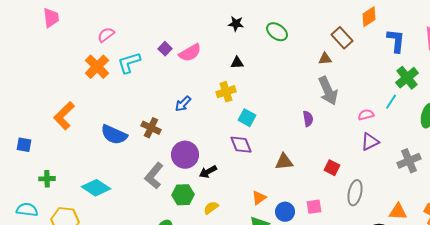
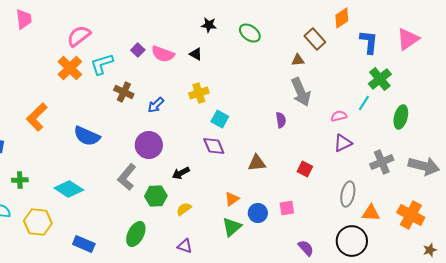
pink semicircle: (106, 35) -> (79, 36), size x1.4
pink semicircle: (190, 53) -> (163, 54), turned 50
black triangle: (237, 63) -> (196, 54), moved, turned 32
brown cross: (151, 128) -> (124, 92), moved
purple circle: (185, 155) -> (149, 145), moved
gray ellipse: (355, 193) -> (348, 194), moved

